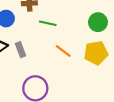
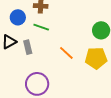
green line: (48, 23) -> (41, 27), moved

